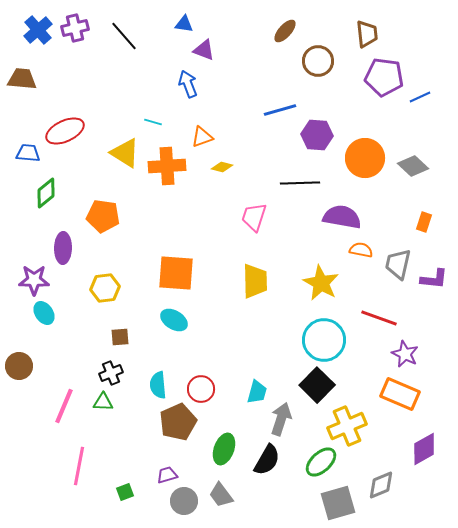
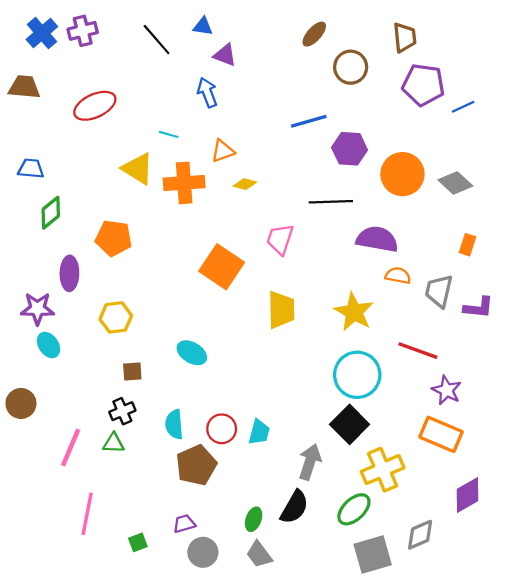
black line: (124, 36) -> (157, 40), moved
red ellipse: (65, 131) -> (95, 106), moved
orange square: (176, 273) -> (222, 267), moved, turned 30
cyan trapezoid: (257, 392) -> (259, 432), moved
green ellipse: (224, 449) -> (254, 519), moved, size x0.7
gray trapezoid: (221, 495) -> (259, 555), moved

